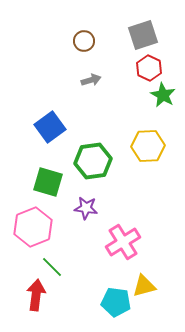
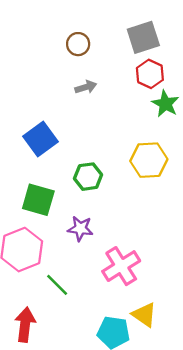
green hexagon: (93, 161) -> (88, 177), size x0.7
green line: (52, 267) -> (57, 285), moved
yellow triangle: (144, 286) -> (144, 315), turned 50

